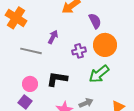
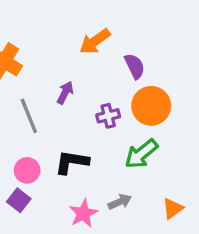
gray line: (31, 51) -> (29, 116), turned 55

